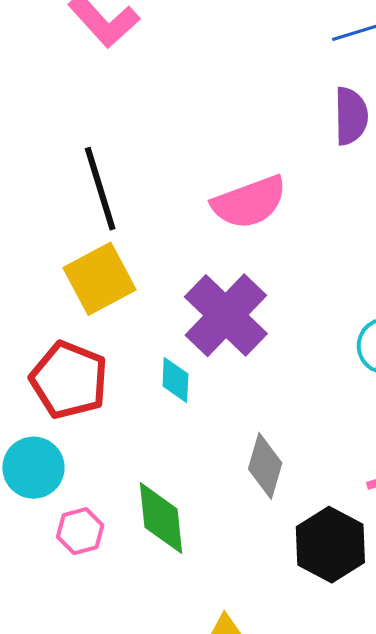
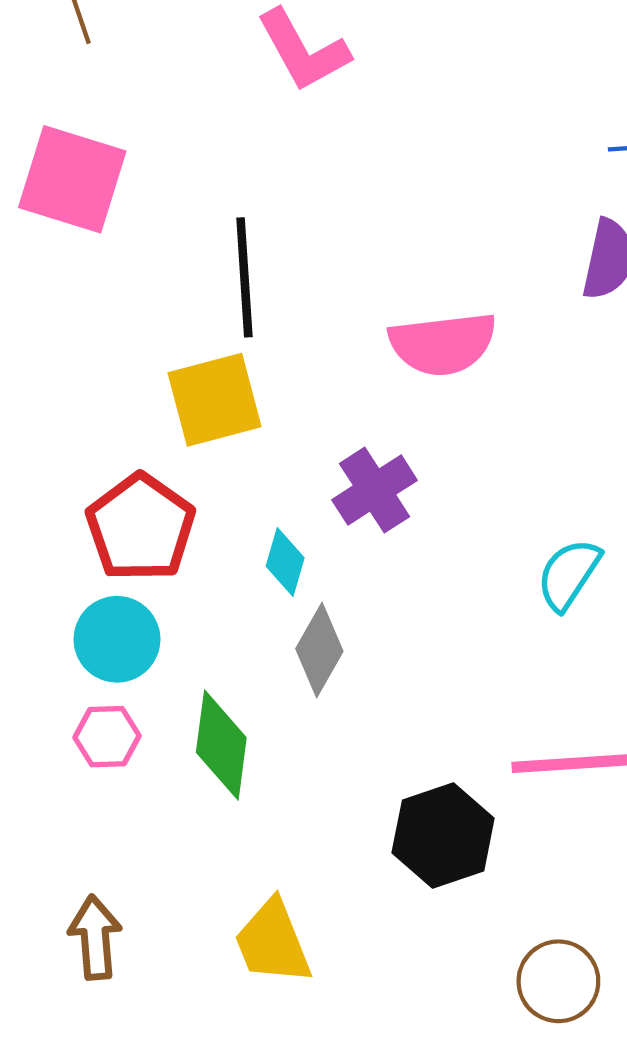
purple cross: (226, 315) -> (375, 490), size x0.7
gray diamond: (265, 466) -> (319, 650), moved
cyan circle: (33, 468) -> (117, 639), moved

